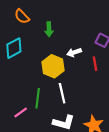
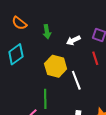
white arrow: (74, 52) -> (73, 40), moved
white line: (62, 93) -> (76, 80), moved

